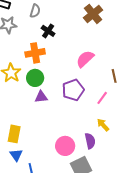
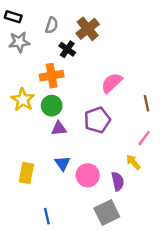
brown cross: (93, 14) -> (88, 29), moved
pink line: (102, 98) -> (144, 138), moved
pink circle: (65, 146) -> (88, 175), moved
blue triangle: (16, 155) -> (62, 163), moved

